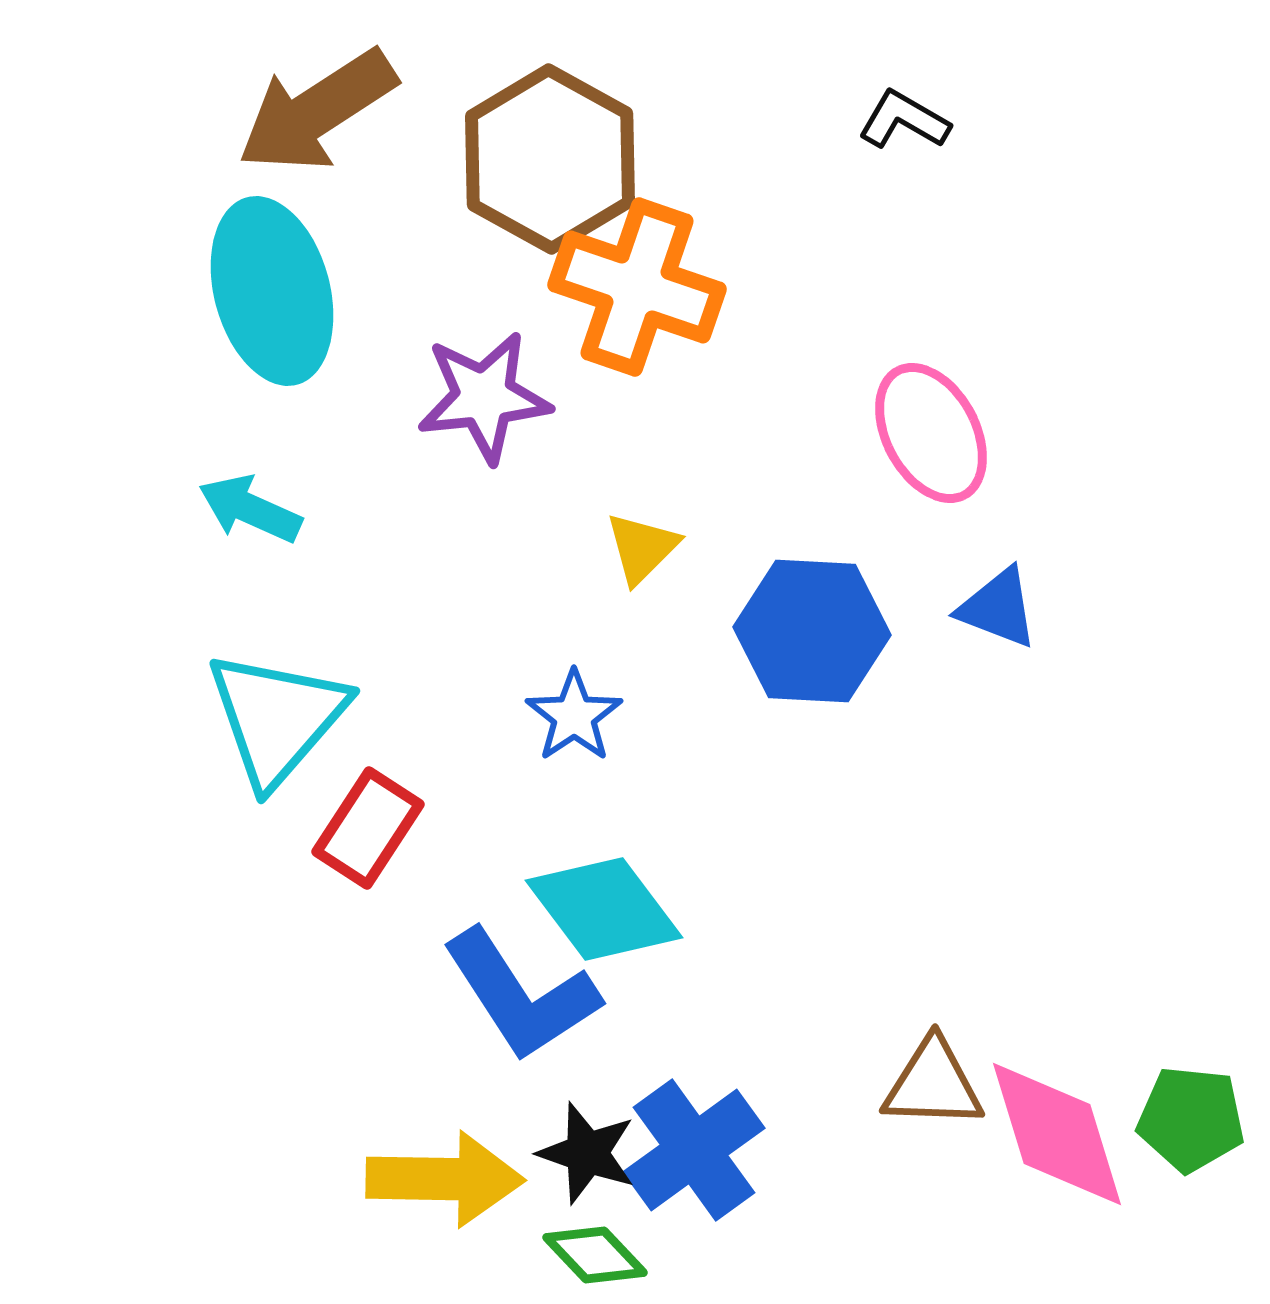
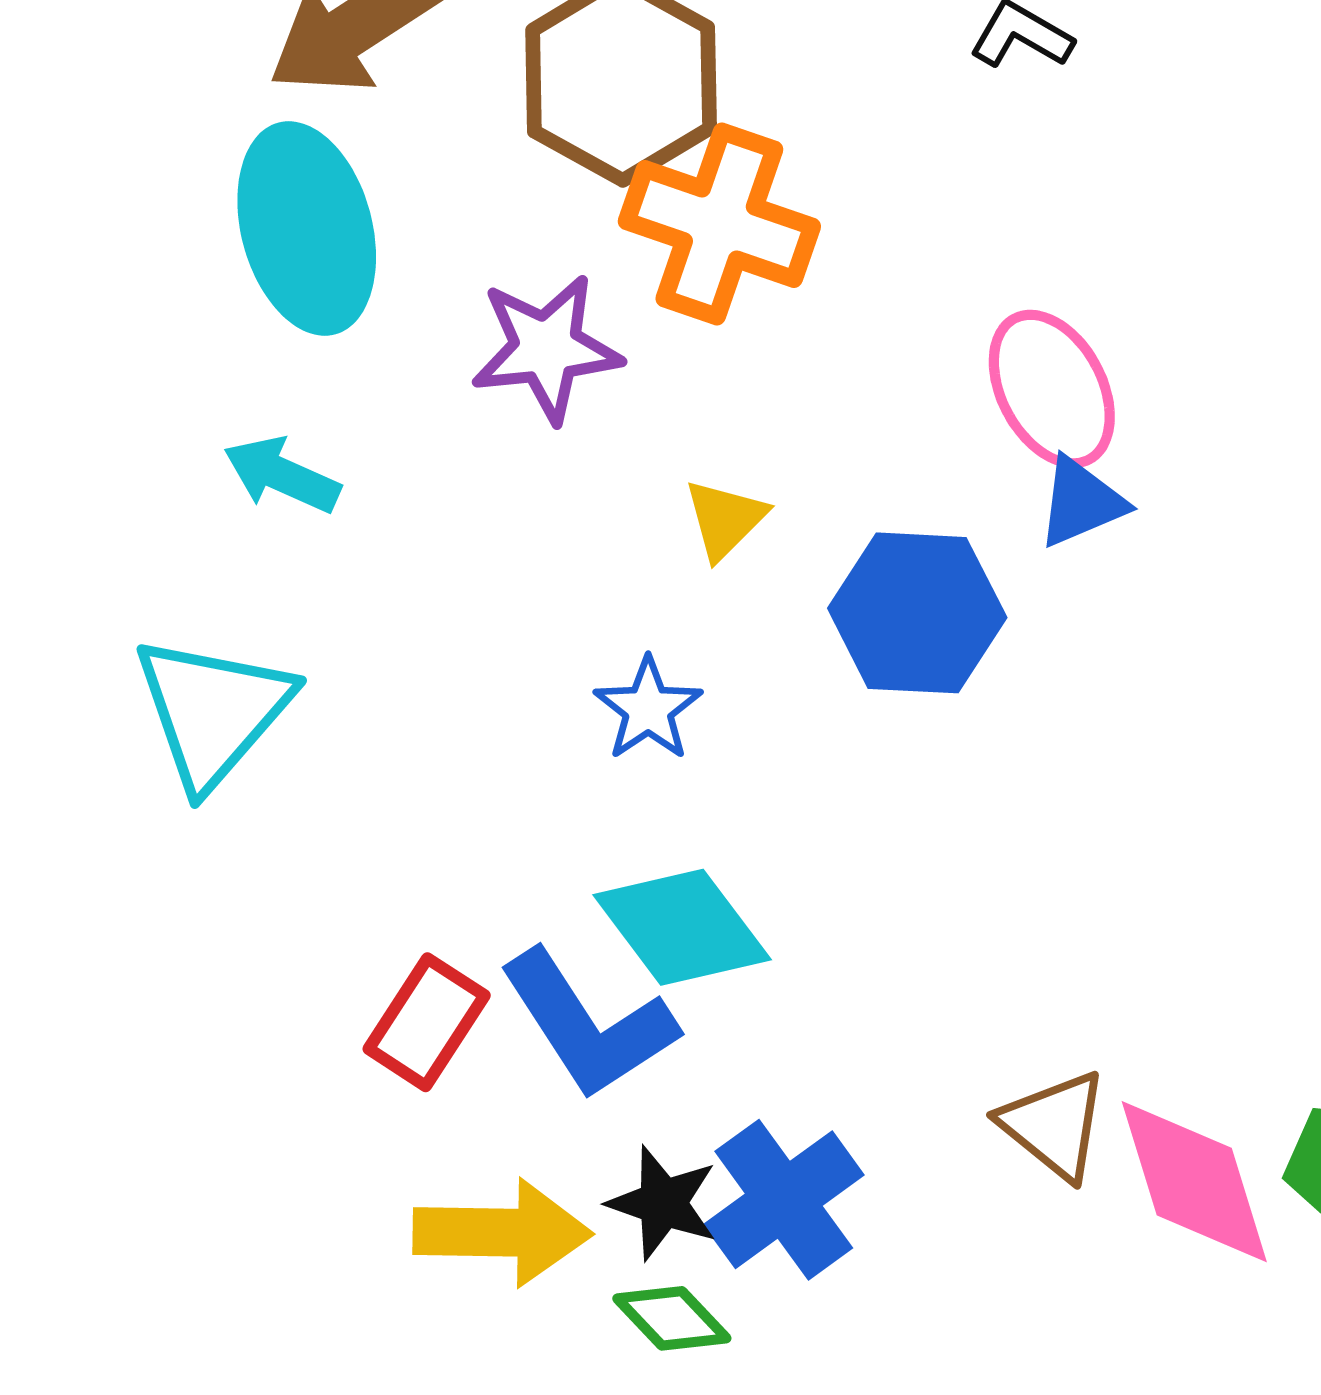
blue triangle: (998, 608) -> (1081, 502), moved, turned -44
cyan triangle: (277, 718) -> (213, 711), moved
red rectangle: (368, 828) -> (427, 1022), moved
brown triangle: (933, 1084) -> (1054, 1125), turned 37

